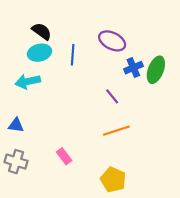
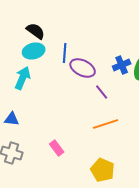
purple ellipse: (112, 41) -> (83, 68), moved
cyan arrow: (28, 81) -> (23, 78), turned 125

